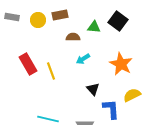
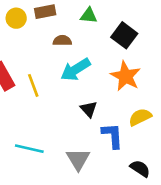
black square: (118, 21) -> (124, 35), moved
green triangle: (94, 27) -> (89, 16), moved
cyan arrow: (83, 59) -> (75, 70), size x1.6

